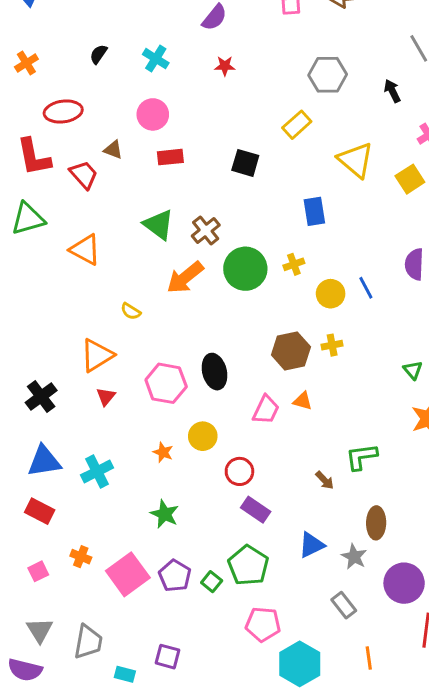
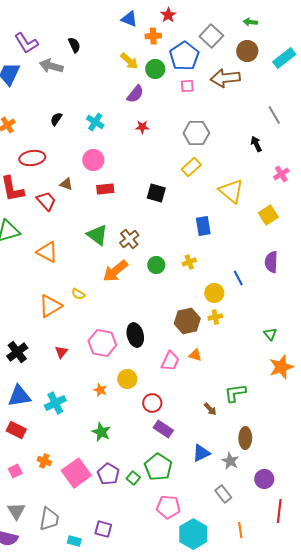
gray hexagon: (328, 75) -> (196, 133), moved
yellow square: (410, 179) -> (268, 215), moved
green circle: (245, 269) -> (156, 265), size x0.6
yellow circle: (331, 294) -> (214, 293), moved
orange triangle: (97, 355) -> (50, 306), moved
purple circle: (404, 583) -> (264, 479), size x0.7

